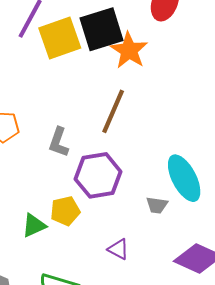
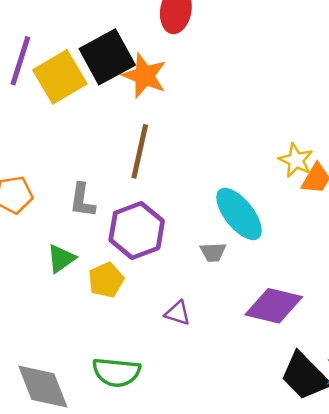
green triangle: (34, 226) -> (61, 258), moved

